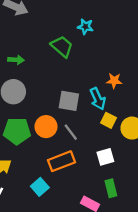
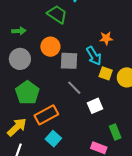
orange circle: (46, 127) -> (50, 47), moved
green pentagon: (17, 131) -> (27, 93), turned -30
white square: (105, 157) -> (95, 106), moved
orange rectangle: (61, 161) -> (46, 115), moved

